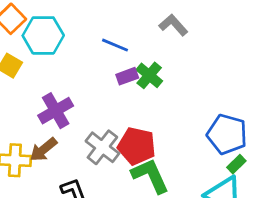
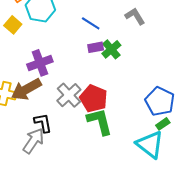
brown arrow: (43, 150) -> (26, 89), size x1.4

